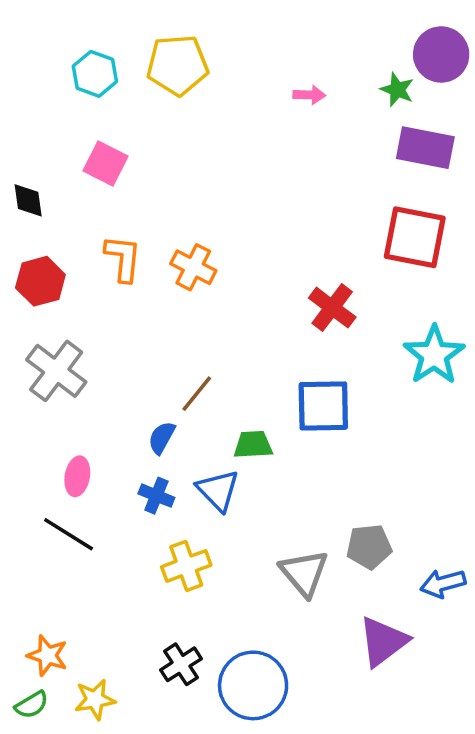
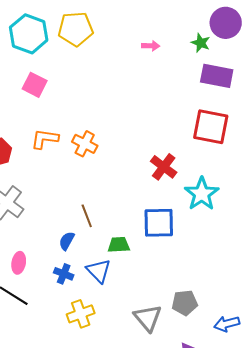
cyan hexagon: (95, 74) -> (29, 34), size x1.5
orange L-shape: (123, 258) -> (45, 139), turned -88
cyan star: (434, 355) -> (202, 194), moved
brown line: (197, 394) -> (87, 216), turned -60

